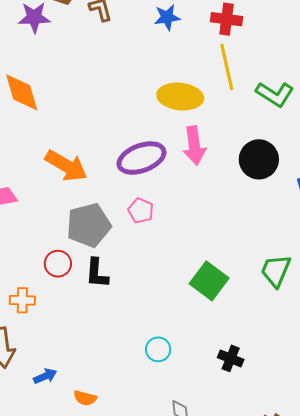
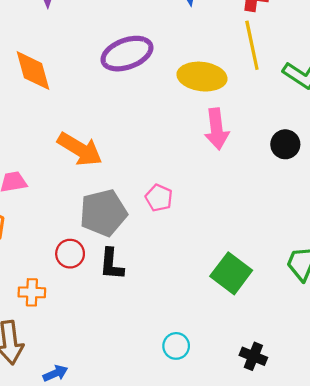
purple ellipse: (141, 158) -> (127, 54), moved
black circle: (259, 159) -> (285, 144), size x0.7

